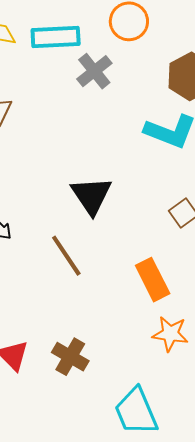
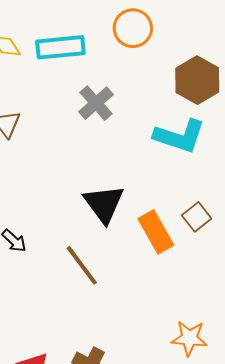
gray cross: (94, 71) -> (96, 103), moved
orange rectangle: (153, 280) -> (156, 232), moved

